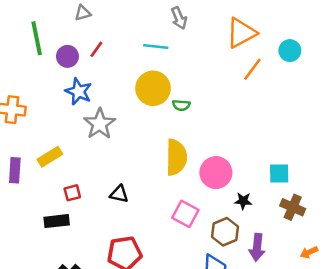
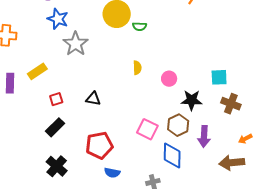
yellow semicircle: (176, 157) -> (137, 68), size x0.5
pink circle: (216, 173) -> (169, 79), size x0.6
black star: (243, 201) -> (192, 100), size x1.5
pink square: (185, 214) -> (147, 129), moved
black rectangle: (57, 221) -> (55, 127), moved, turned -36

